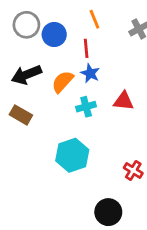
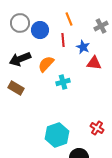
blue star: (90, 73) -> (83, 47), moved
red triangle: (124, 101) -> (94, 63), moved
cyan hexagon: (72, 155) -> (57, 135), moved

